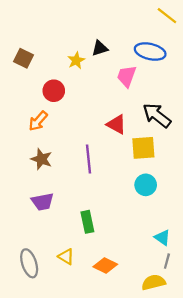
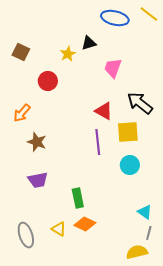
blue ellipse: (150, 52) -> (115, 18), moved
orange arrow: (38, 121) -> (22, 113), moved
purple line: (89, 159) -> (98, 142), moved
orange diamond: (105, 266) -> (85, 224), moved

